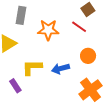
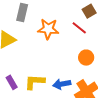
yellow L-shape: (32, 67) -> (35, 82), moved
blue arrow: (60, 69) -> (62, 84), moved

